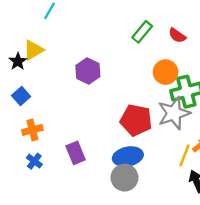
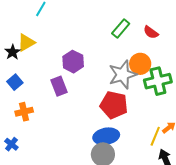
gray star: (174, 113) -> (123, 75), moved
purple rectangle: (76, 153) -> (59, 86), moved
blue cross: (34, 161) -> (11, 144), moved

